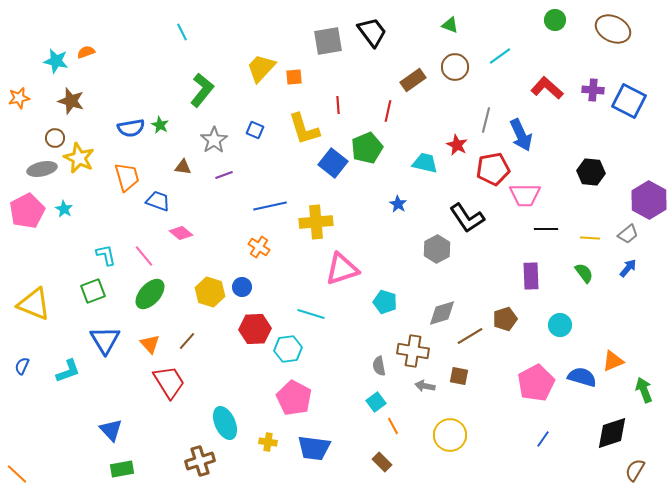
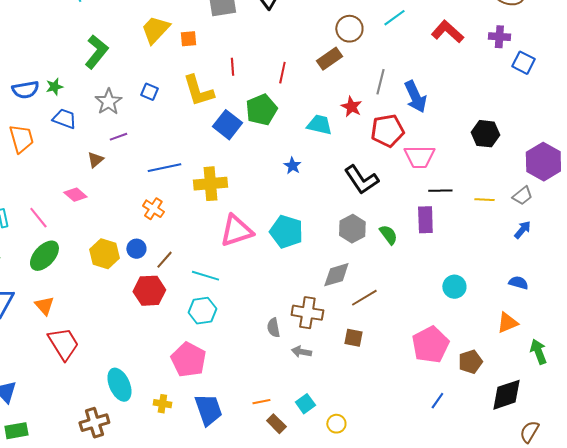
brown rectangle: (413, 80) -> (329, 59), moved
red L-shape: (547, 88) -> (447, 32), moved
purple cross: (593, 90) -> (499, 37), moved
blue square: (629, 101) -> (523, 63), size x0.7
green star: (160, 125) -> (54, 87), turned 30
brown triangle: (183, 167) -> (95, 160), moved, turned -48
blue trapezoid: (158, 201) -> (64, 119), moved
gray hexagon: (437, 249) -> (352, 229), moved
green semicircle: (584, 273) -> (388, 235), moved
purple rectangle: (531, 276) -> (425, 220), moved
cyan pentagon: (385, 302) -> (286, 232), moved, size x1.4
brown pentagon: (505, 319) -> (470, 362), moved
brown line: (187, 341) -> (164, 260), moved
cyan hexagon: (288, 349) -> (202, 311), moved
blue semicircle: (582, 377) -> (518, 283), moved, size x0.7
gray arrow: (425, 386) -> (301, 352), moved
cyan square: (376, 402) -> (305, 404), moved
orange line: (393, 426) -> (261, 402), moved, turned -72
yellow circle: (450, 435) -> (336, 424), moved, size x0.6
blue trapezoid: (314, 448) -> (208, 410), turned -116

